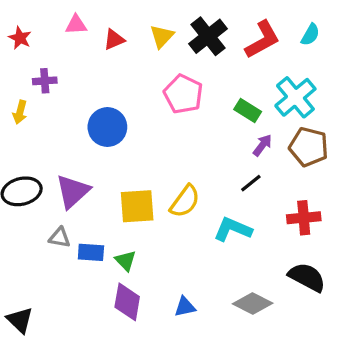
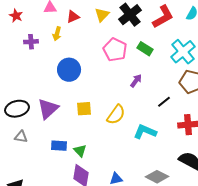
green rectangle: (248, 111) -> (145, 49), moved
yellow arrow: (20, 112) -> (57, 34), moved
purple arrow: (262, 145) -> (136, 81), moved
black line: (251, 183) -> (164, 102), moved
yellow square: (137, 206) -> (84, 109), moved, size x0.7
gray triangle: (60, 238) -> (21, 137), moved

